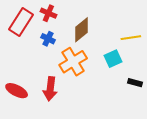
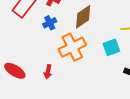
blue cross: (48, 39) -> (50, 23), turned 32
red arrow: (50, 89) -> (48, 72), size x0.6

